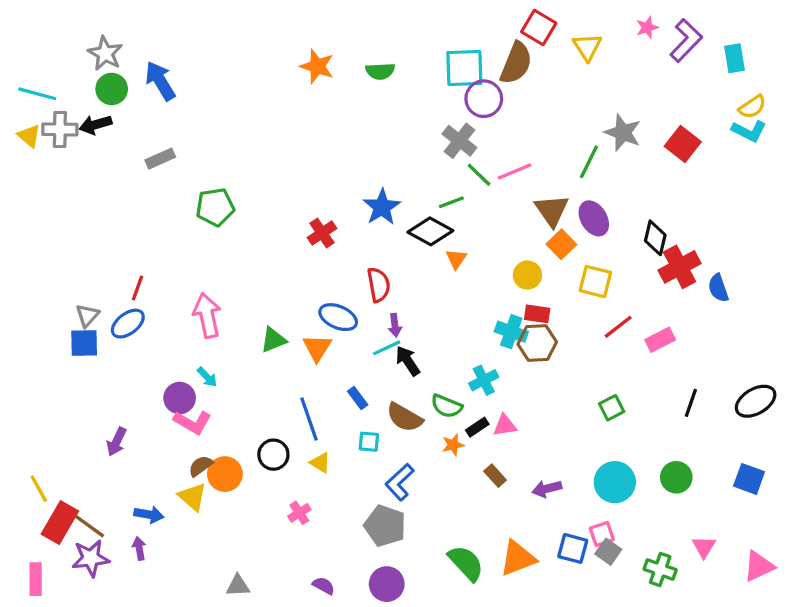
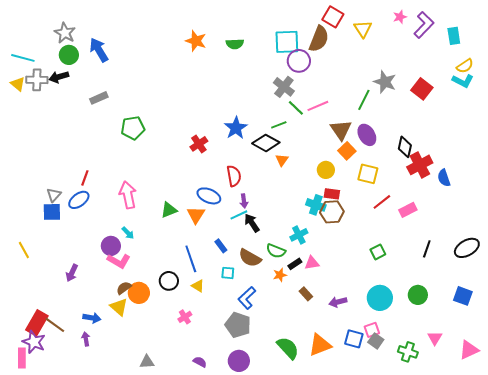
yellow line: (39, 489) -> (24, 250), moved
purple star: (91, 558) -> (34, 342), moved, turned 30

